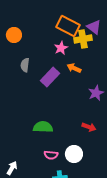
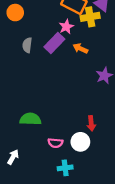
purple rectangle: (50, 77) -> (54, 43), moved
green semicircle: (43, 127) -> (30, 119), moved
red arrow: (89, 127) -> (91, 123), moved, turned 64

